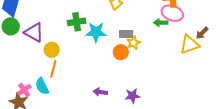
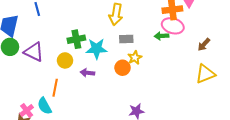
gray rectangle: (126, 34) -> (126, 39), moved
yellow triangle: (190, 45) -> (205, 74), moved
yellow circle: (52, 50) -> (65, 60), moved
purple arrow: (100, 92) -> (87, 73), moved

